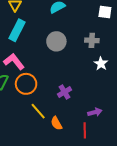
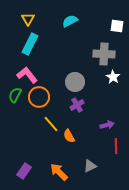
gray cross: (92, 40) -> (104, 54), size x1.5
gray circle: (56, 41) -> (75, 82), moved
red line: (85, 130) -> (116, 146), moved

